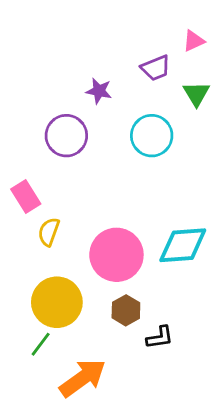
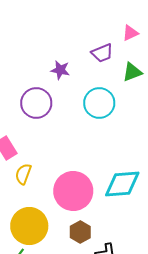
green triangle: (196, 94) -> (132, 72), turned 40

